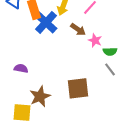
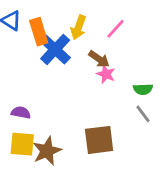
pink star: (95, 40) -> (106, 74), moved
yellow square: (22, 112) -> (22, 144), moved

